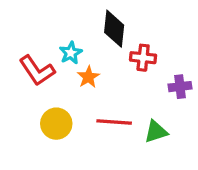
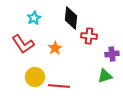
cyan star: (71, 53) -> (34, 18), moved
red line: (114, 122) -> (59, 86), moved
green triangle: (156, 132) -> (105, 76), moved

